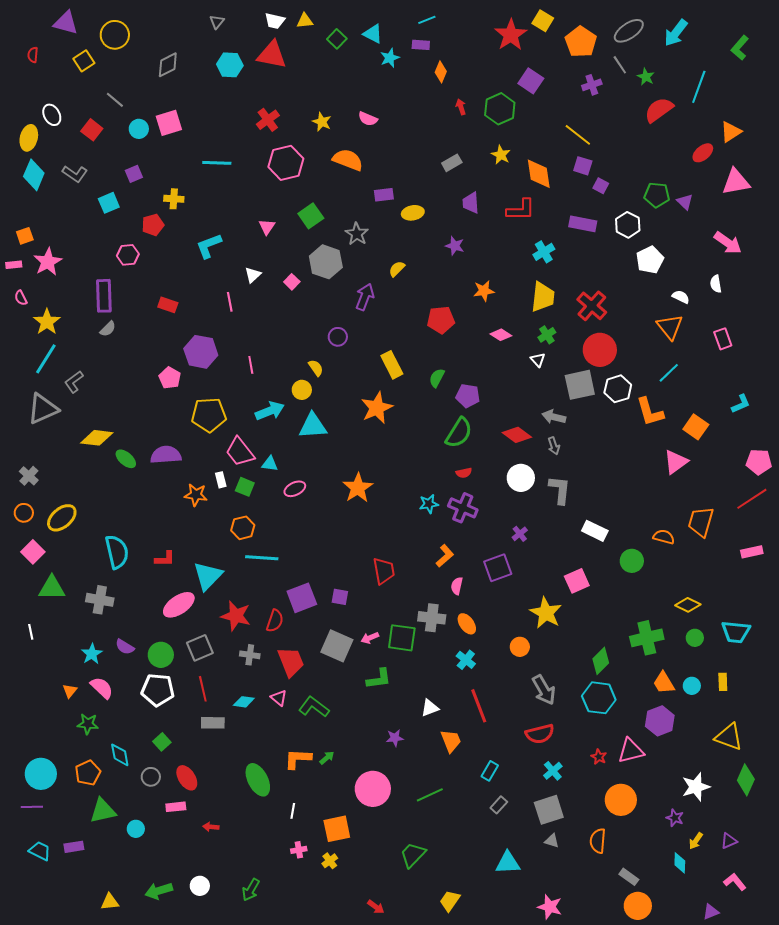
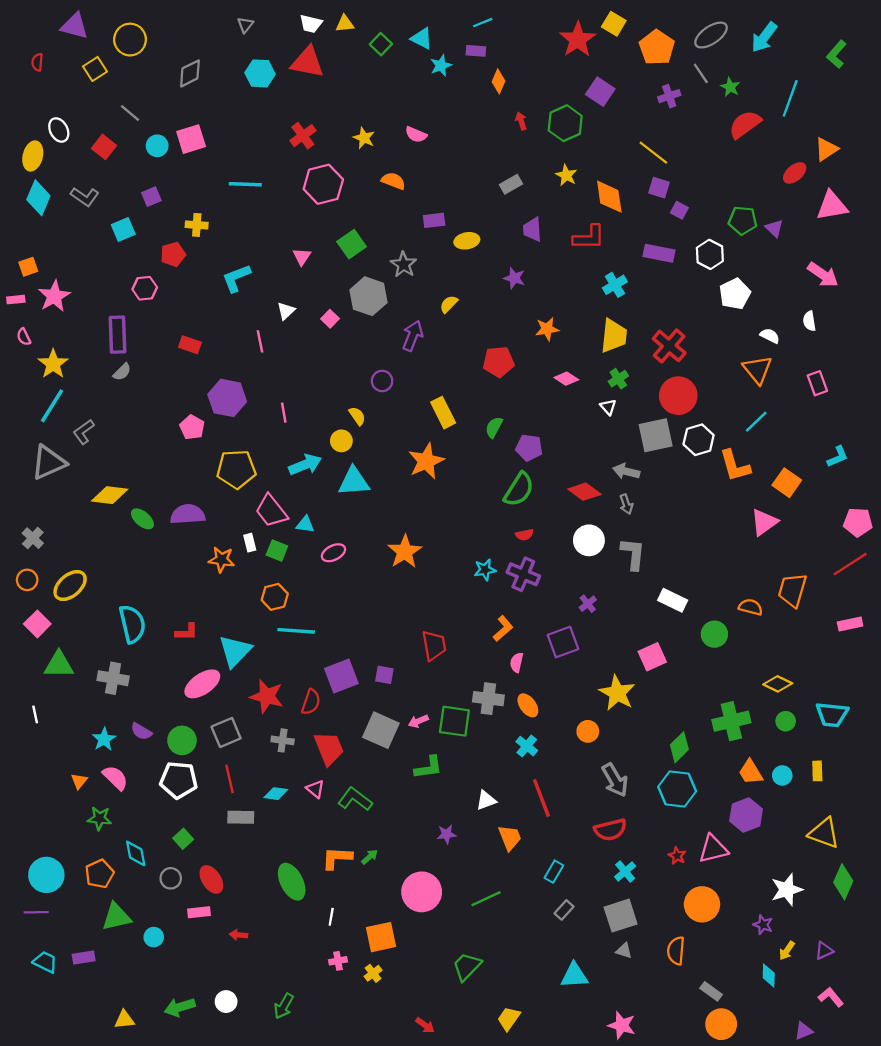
orange semicircle: (348, 160) -> (393, 181), size x0.7

